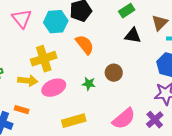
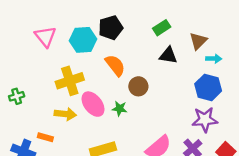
brown circle: (114, 73) -> (138, 86), moved
yellow arrow: (28, 81) -> (65, 114), moved
pink ellipse: (54, 88) -> (93, 104), moved, turned 75

